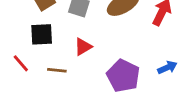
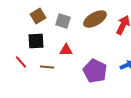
red triangle: (83, 47) -> (66, 50), turned 32

